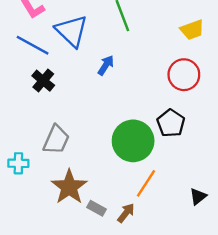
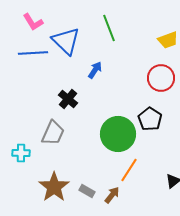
blue line: (33, 45) -> (33, 53), turned -32
black cross: (43, 81) -> (68, 99), moved
brown star: (69, 187) -> (54, 187), moved

